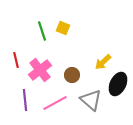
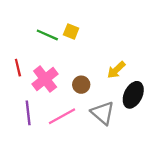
green line: (42, 31) -> (47, 35), turned -48

